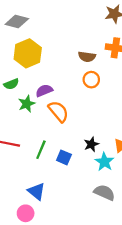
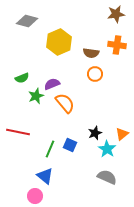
yellow hexagon: (28, 53) -> (59, 42), moved
green line: (41, 150) -> (50, 149), moved

